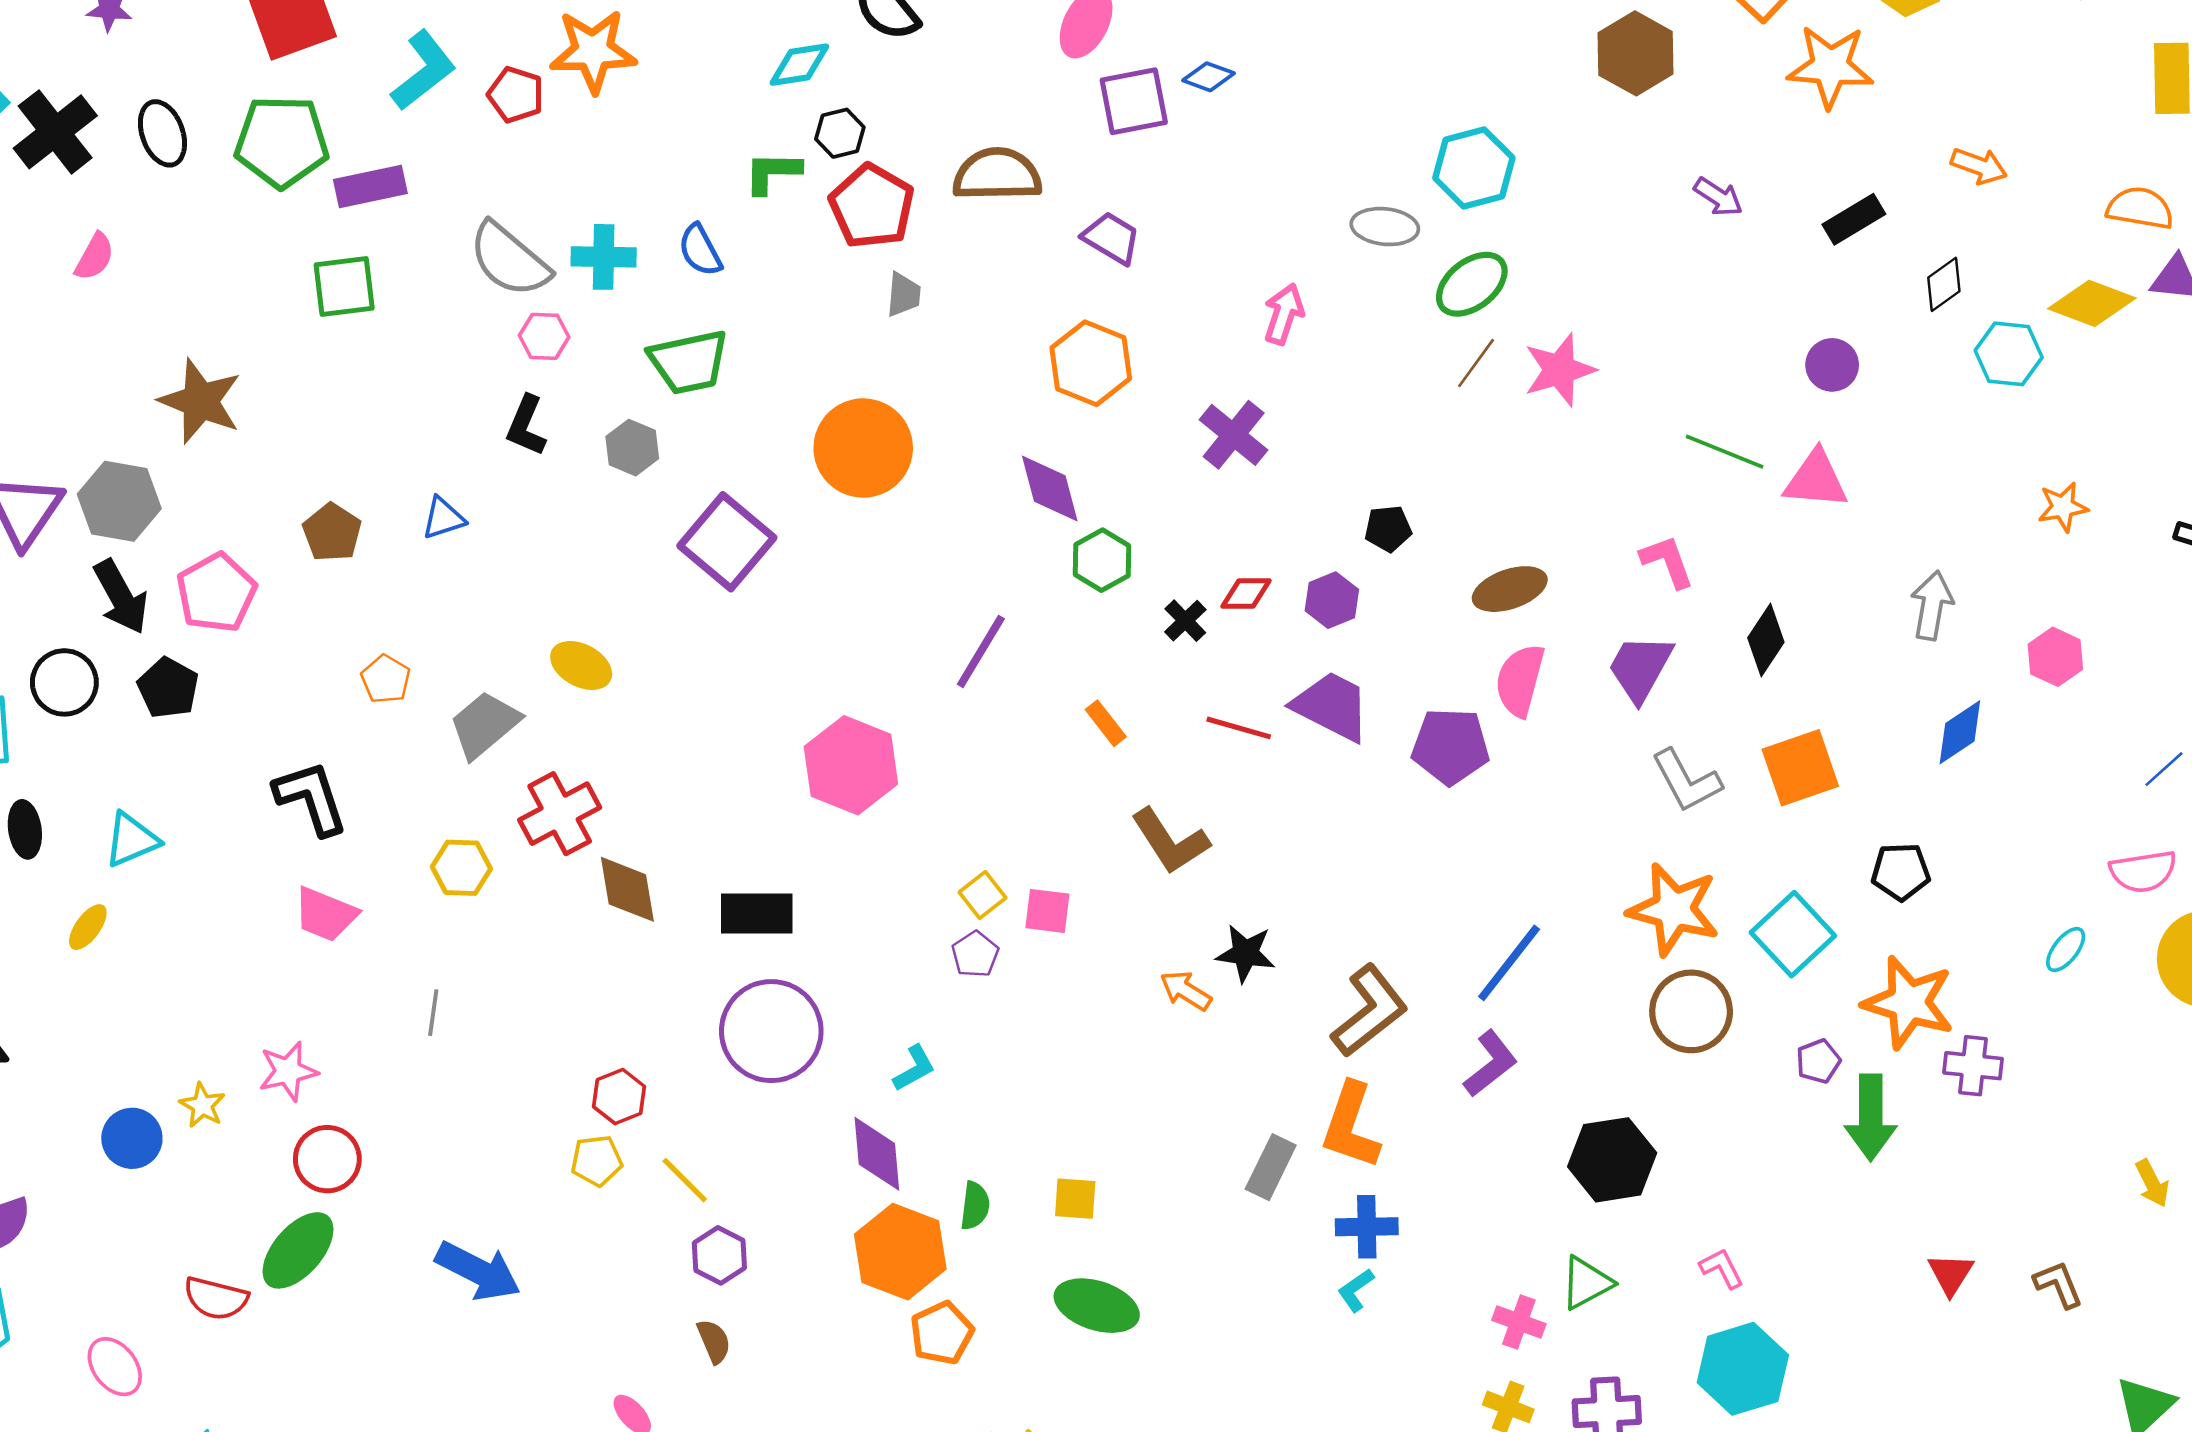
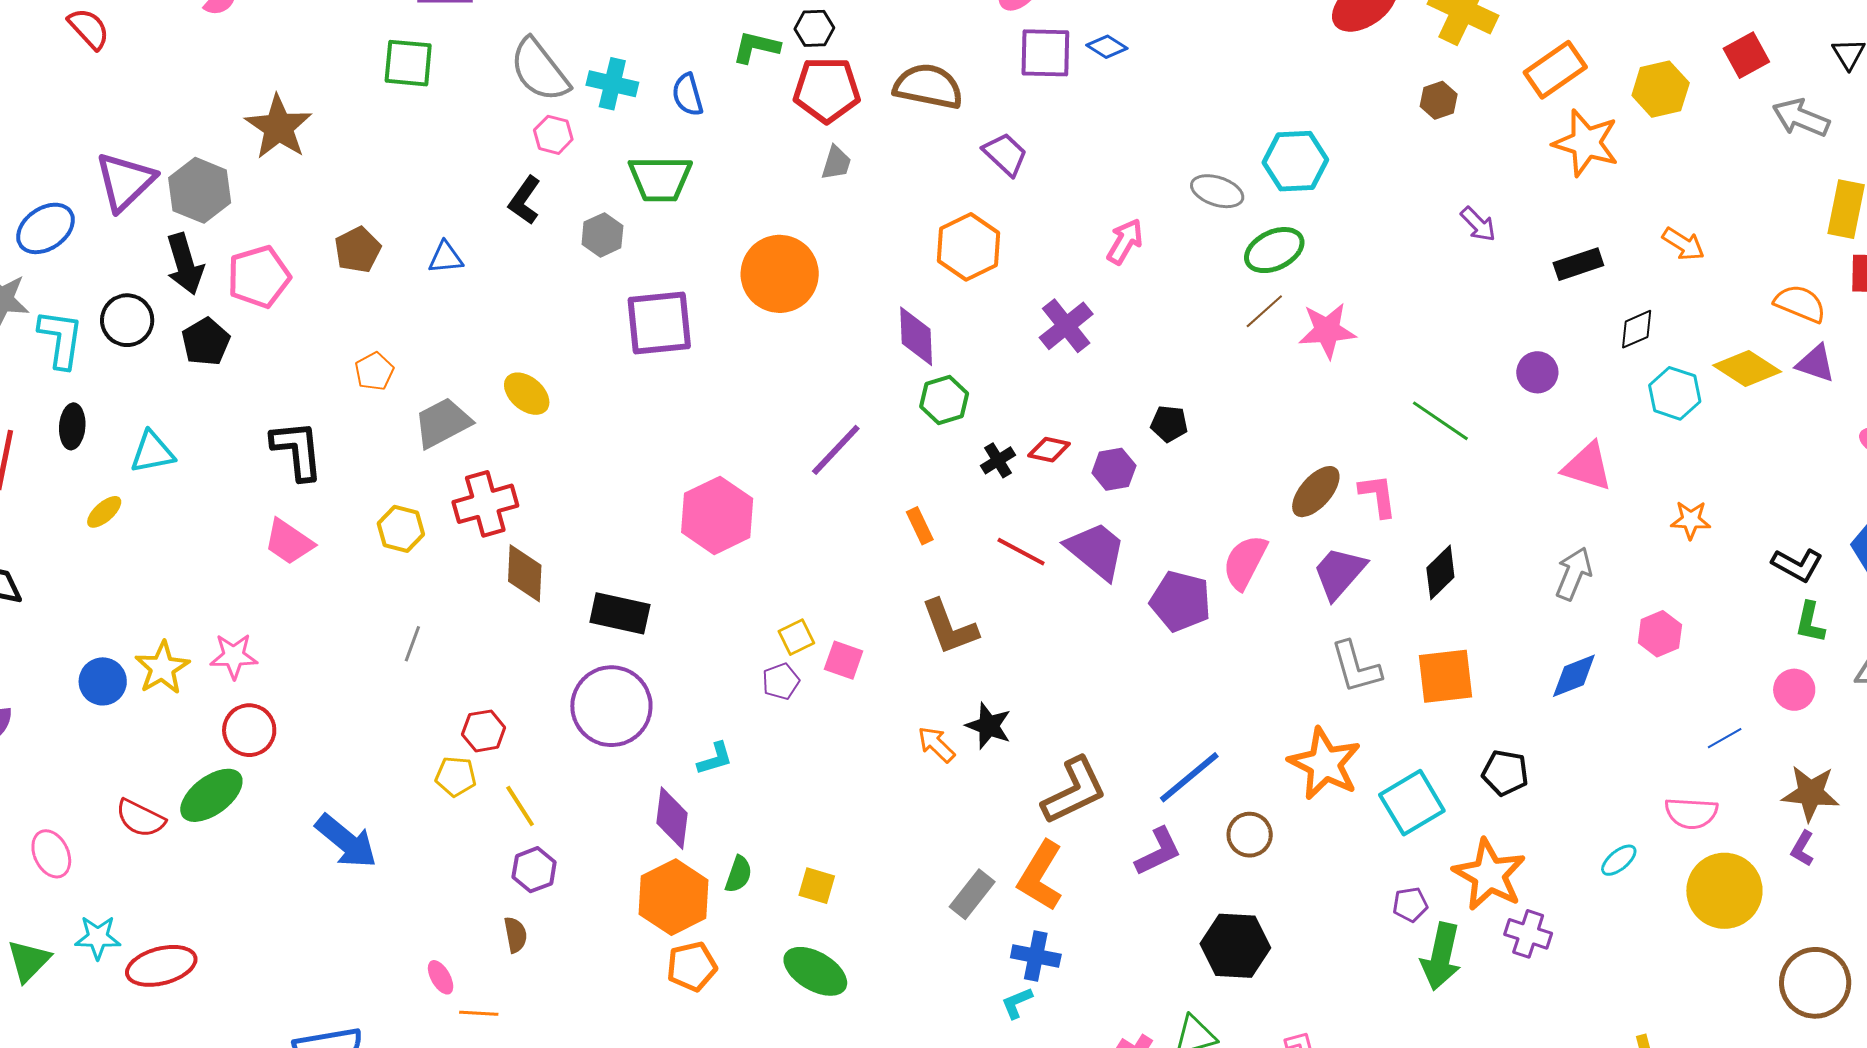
brown hexagon: (1636, 53) -> (1439, 100), size x0.6
red pentagon: (872, 206) -> (827, 90), turned 30
pink triangle: (1816, 480) -> (1587, 467), moved
purple square: (727, 542) -> (659, 323), turned 32
brown ellipse: (1510, 589) -> (1316, 492), moved, turned -42
brown circle: (1691, 1011) -> (1250, 835), moved, size x0.7
gray line: (433, 1013) -> (412, 644), moved
yellow star: (202, 1105) -> (162, 668), size x1.5

